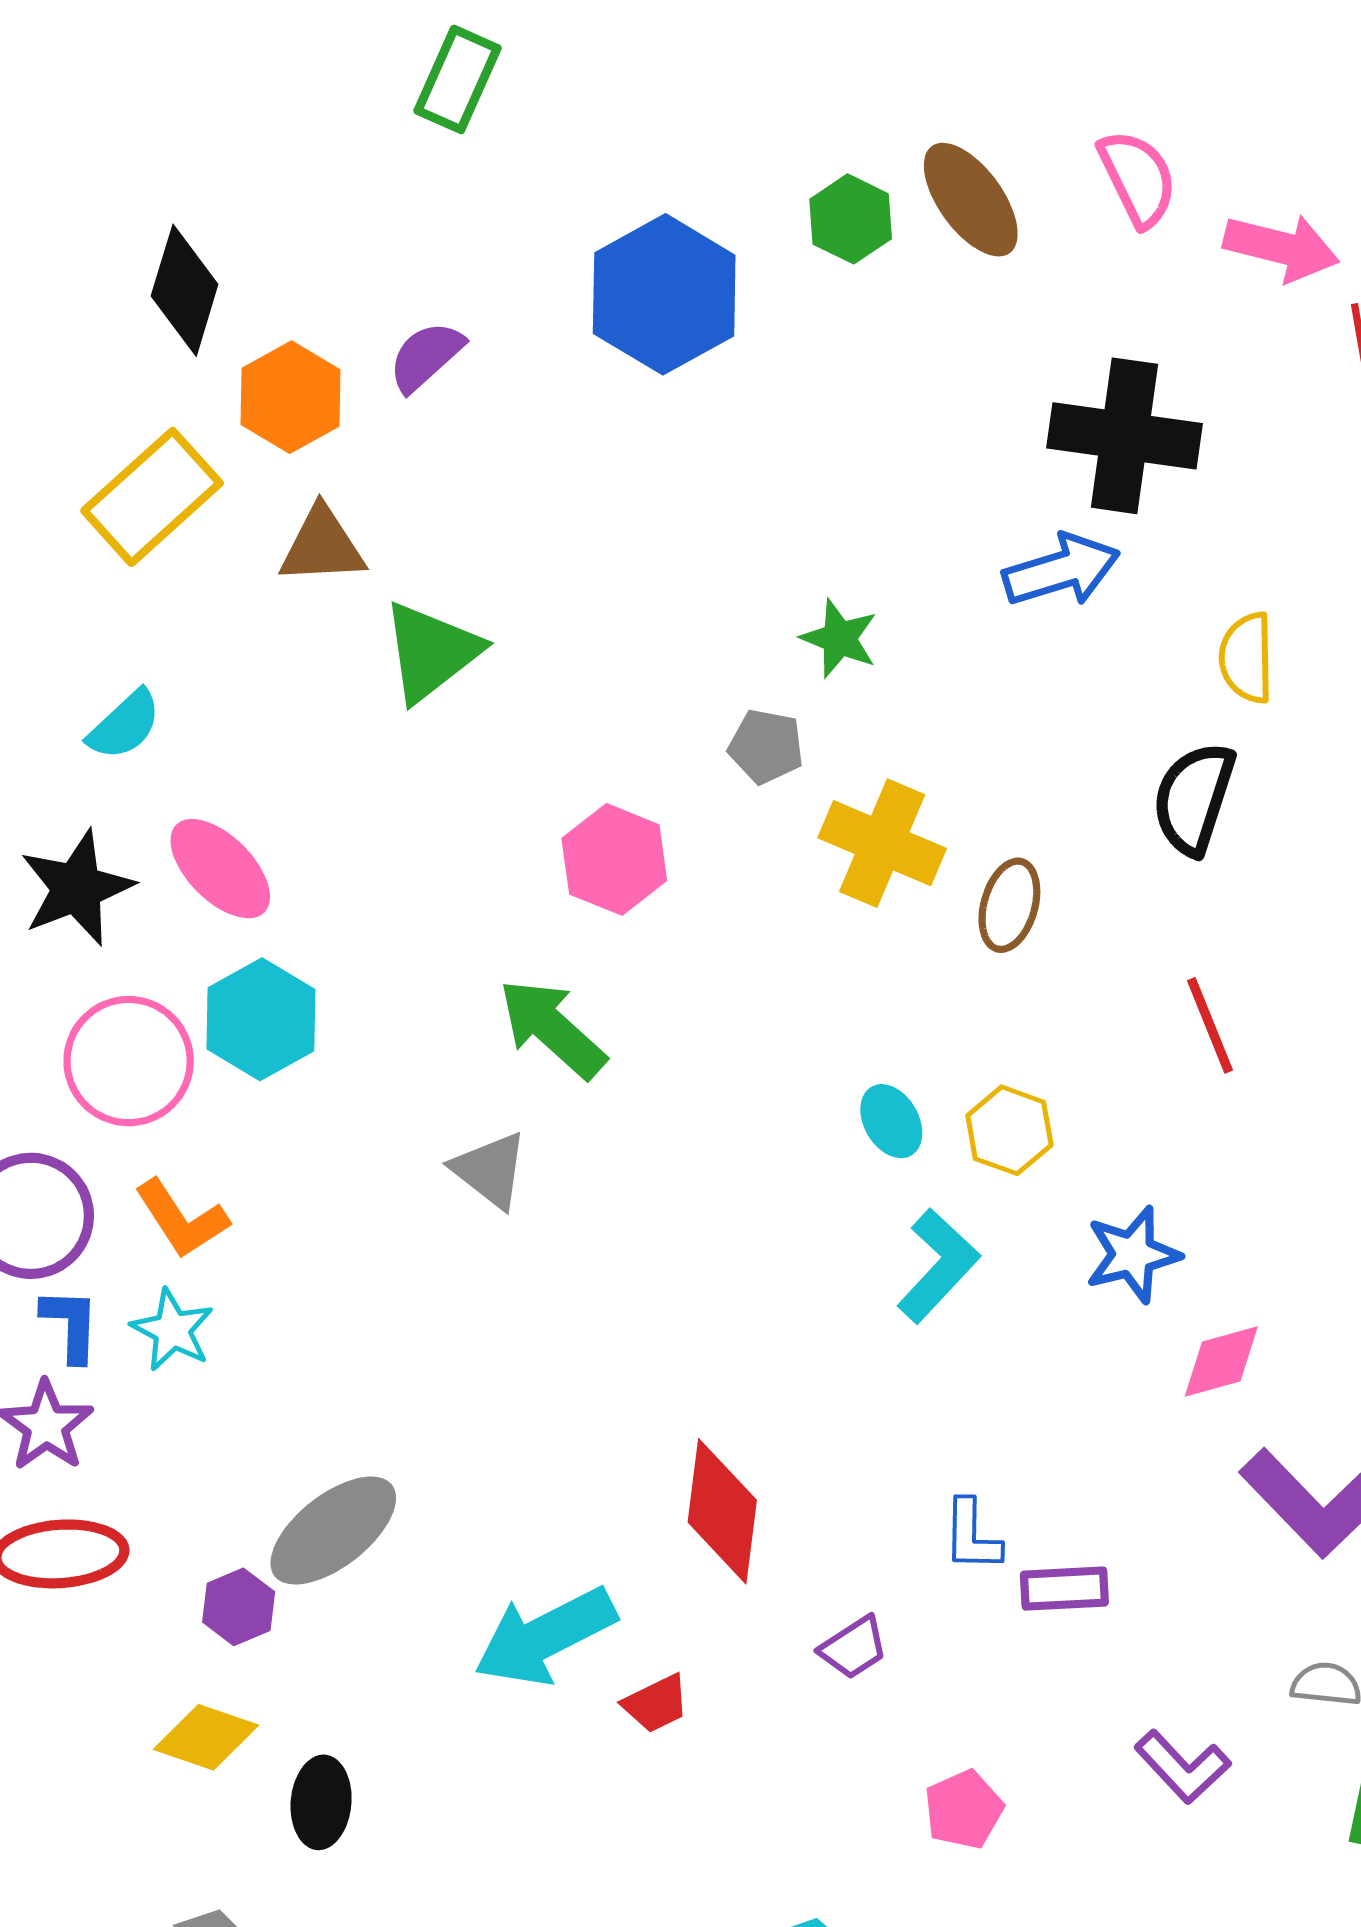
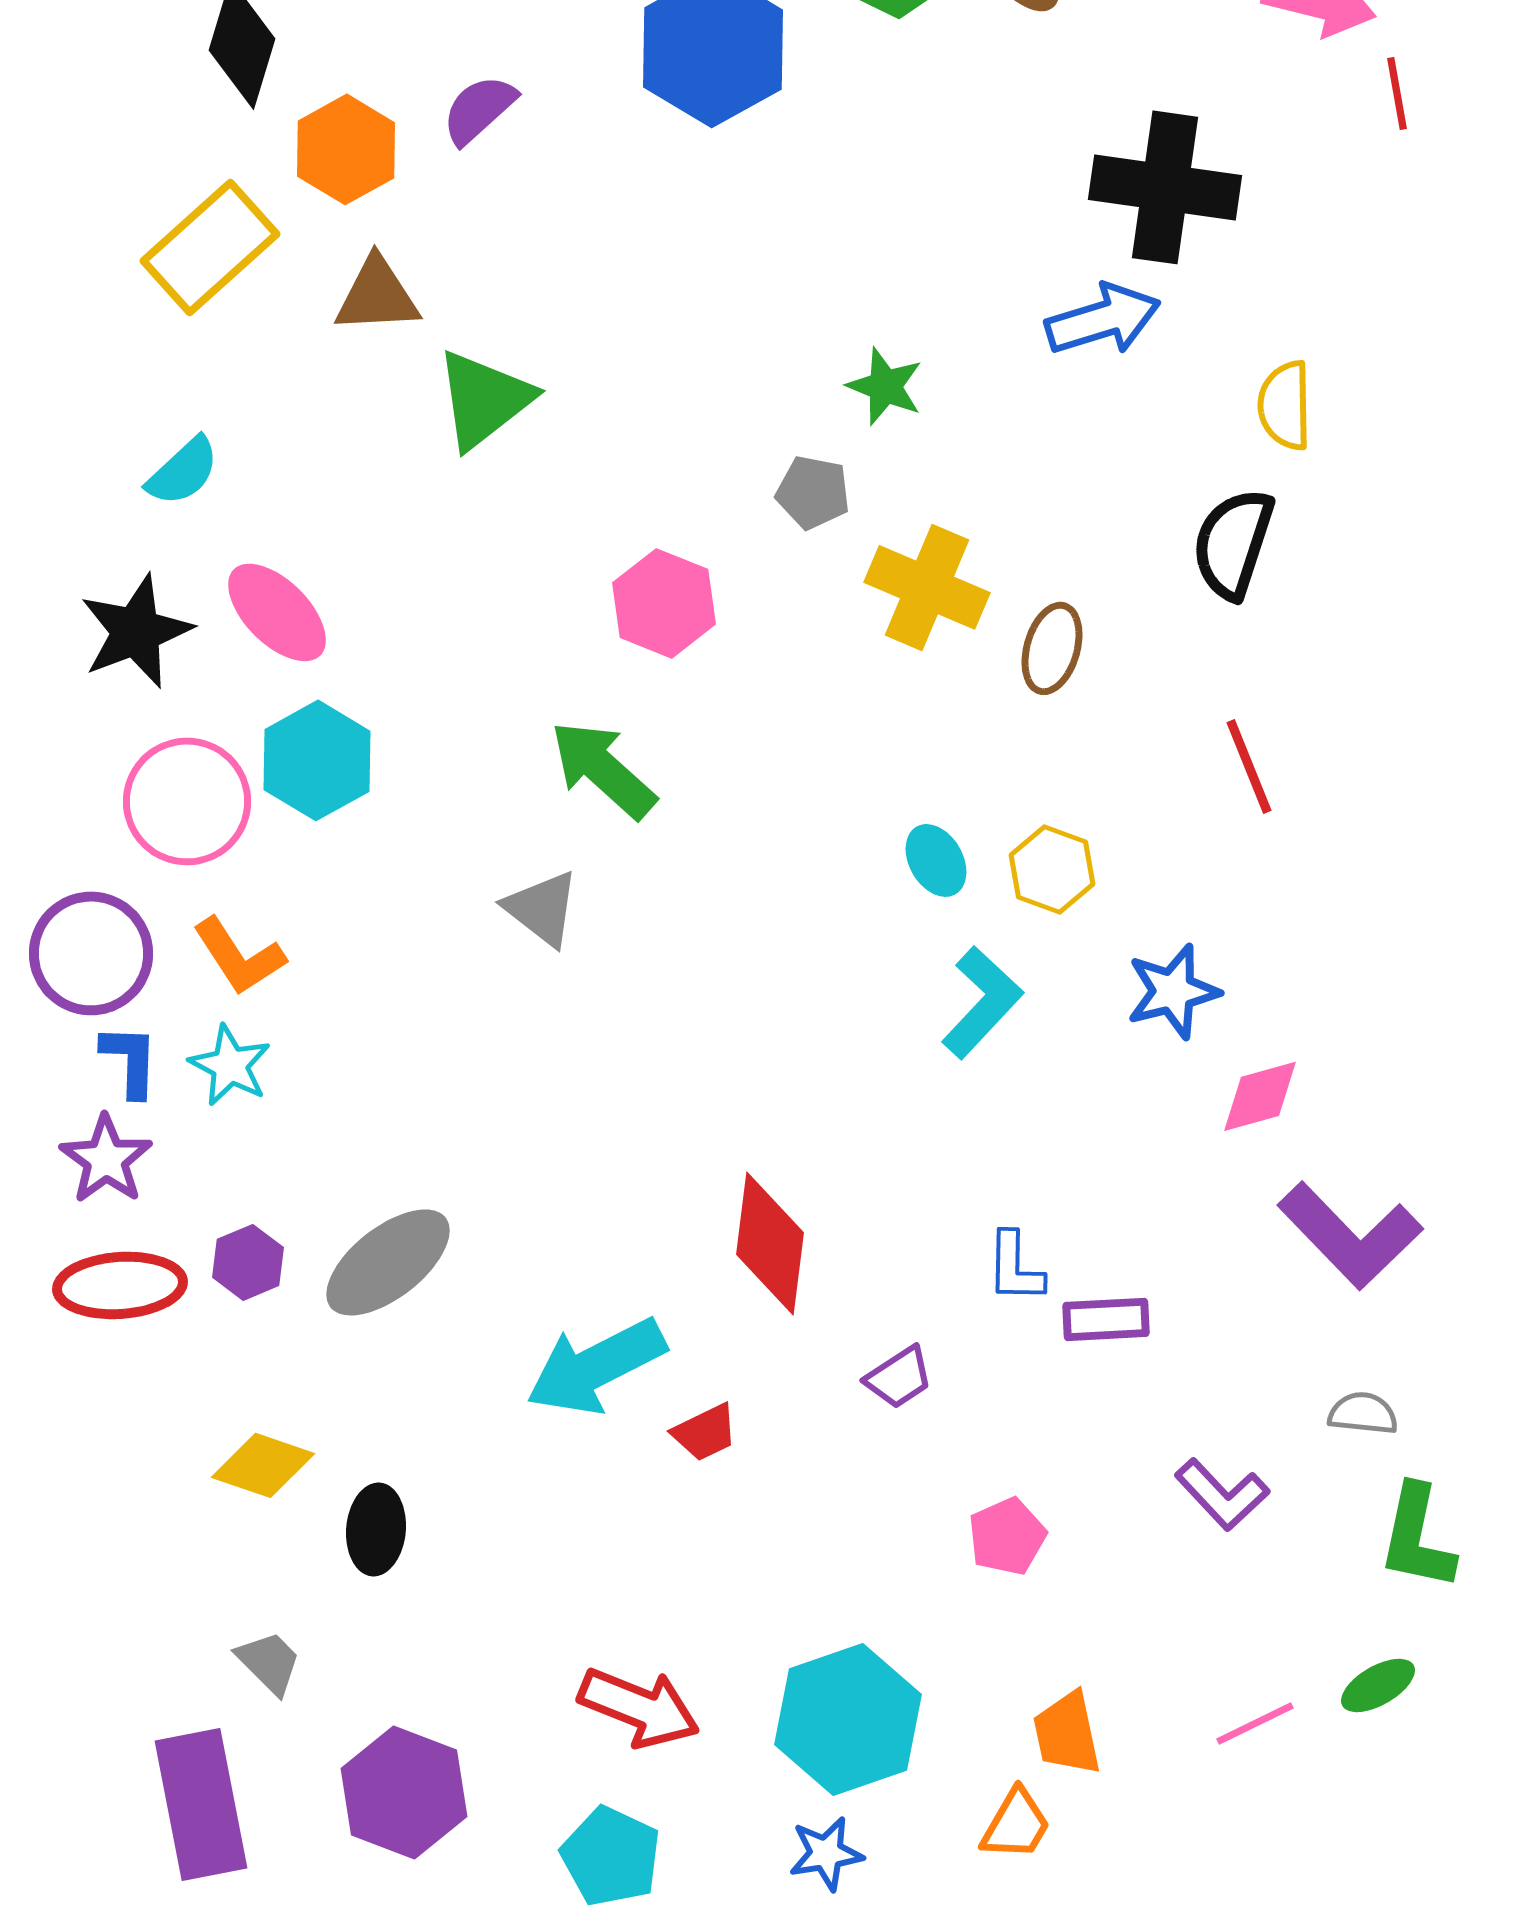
purple hexagon: (239, 1607) -> (248, 1262), moved

